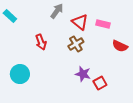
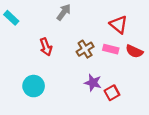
red triangle: (80, 22) -> (119, 24), moved
pink rectangle: (103, 24) -> (111, 49), moved
cyan circle: (20, 74) -> (34, 86), moved

